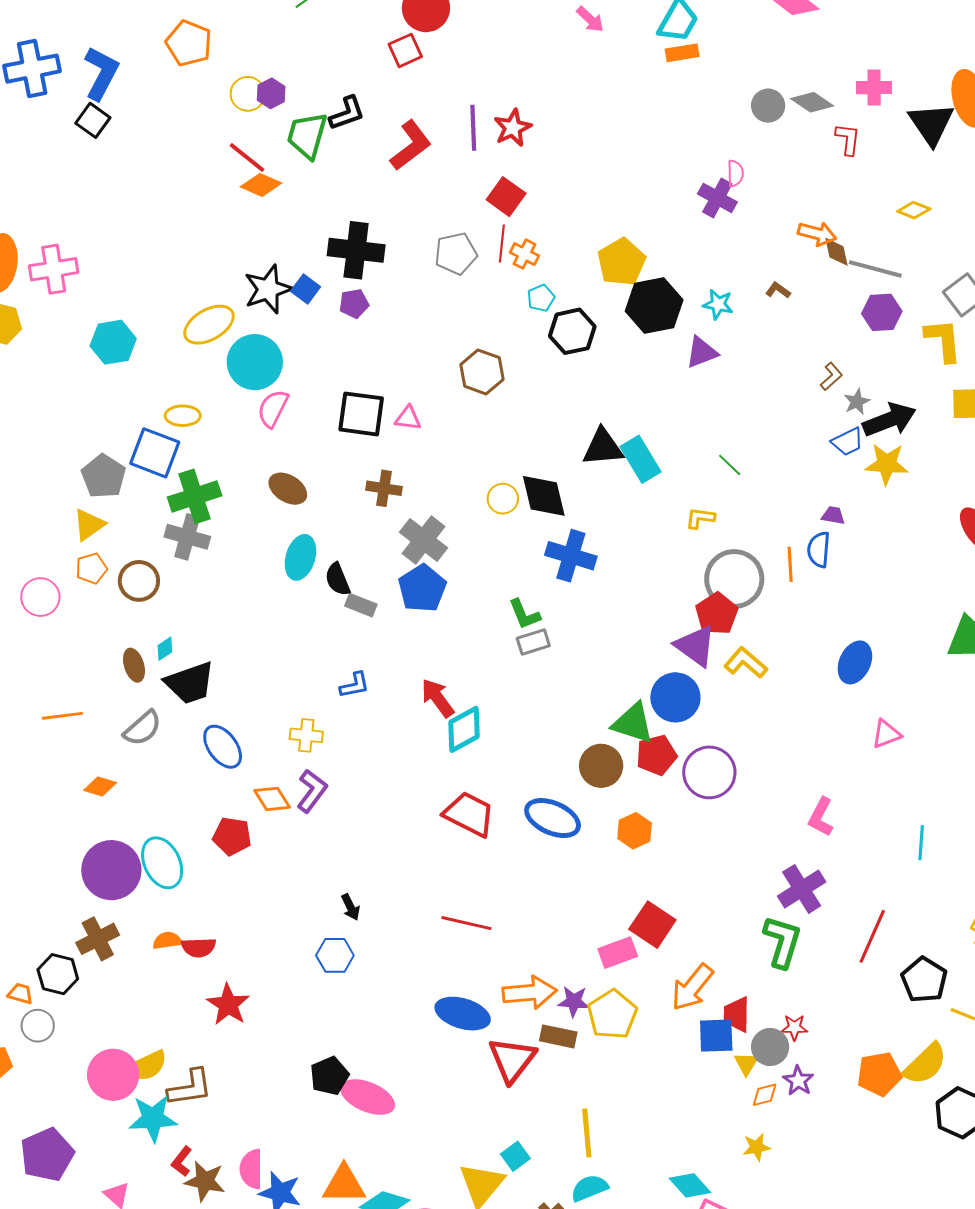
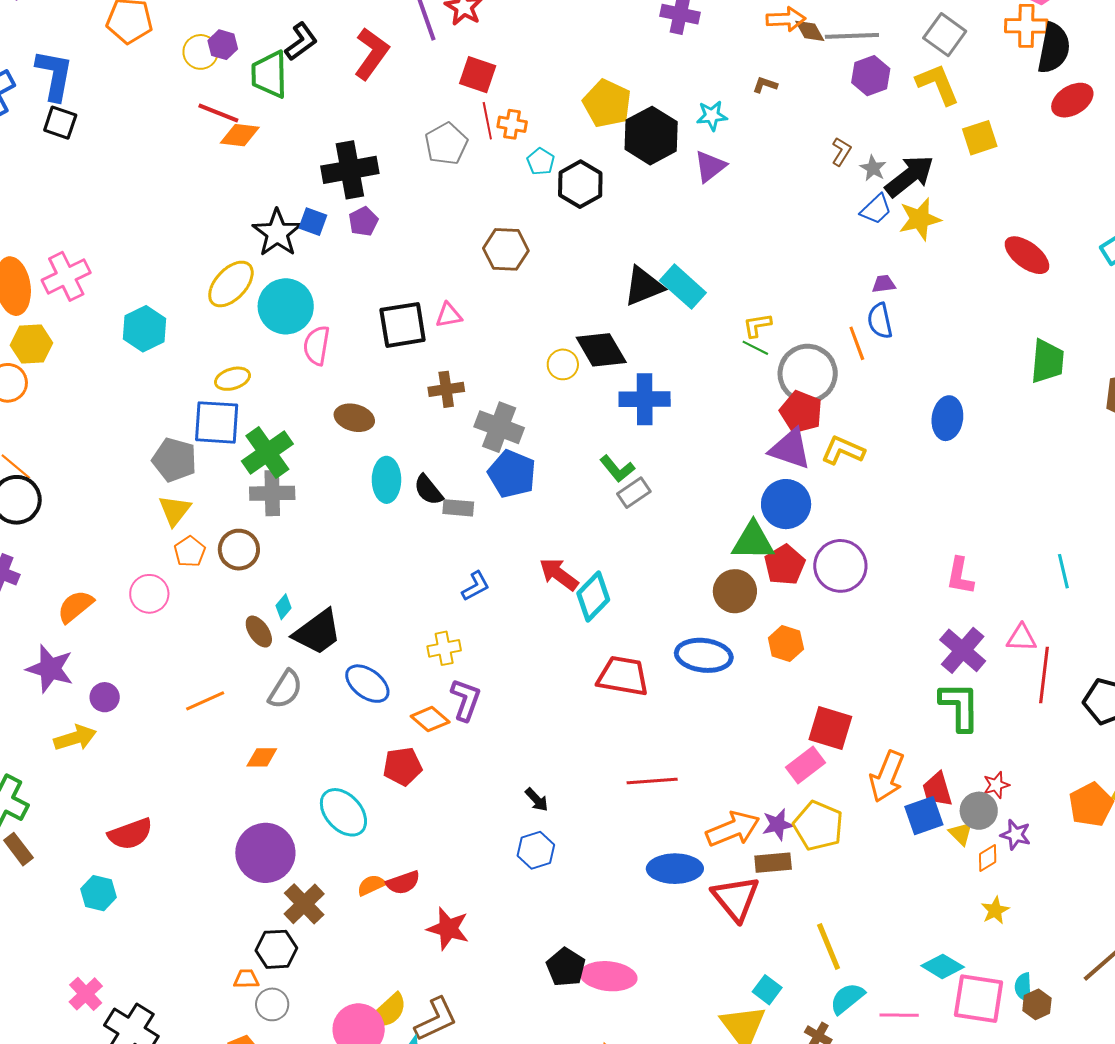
green line: (730, 465) -> (755, 348), moved
pink triangle: (886, 734) -> (1022, 638), moved, turned 40
purple circle: (111, 870) -> (265, 853), moved

